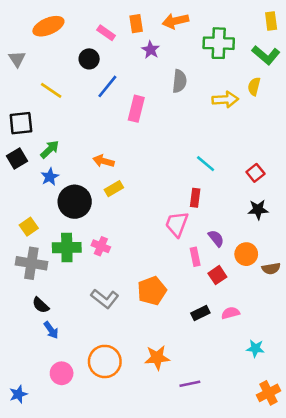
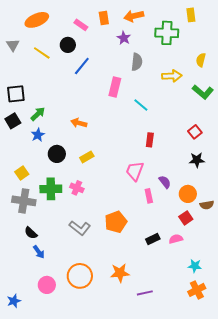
yellow rectangle: (271, 21) -> (191, 15), moved
purple star: (151, 50) -> (124, 38), moved
green L-shape: (266, 55) -> (203, 92), moved
yellow semicircle: (254, 86) -> (201, 60), moved
yellow line: (51, 90) -> (42, 53), moved
pink rectangle: (136, 109) -> (115, 87), moved
cyan line: (206, 164) -> (141, 105), moved
yellow rectangle: (114, 189) -> (87, 157), moved
red rectangle: (195, 198) -> (150, 140), moved
black circle: (75, 202) -> (57, 154), size x0.7
red square: (217, 275) -> (186, 218), moved
orange cross: (268, 393) -> (197, 290), moved

